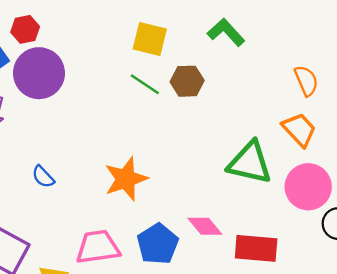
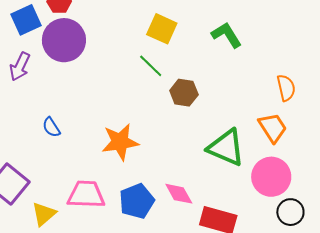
brown hexagon: (187, 81) -> (184, 93), moved

